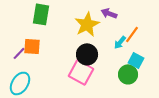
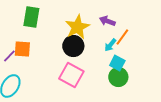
purple arrow: (109, 13) -> (107, 21), moved
black circle: (87, 54) -> (73, 46), moved
cyan square: (136, 60) -> (117, 63), moved

